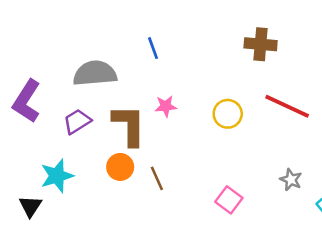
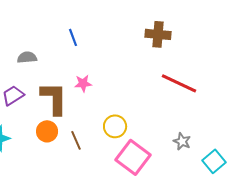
gray semicircle: (95, 73) -> (27, 57), size x0.6
yellow circle: (228, 114) -> (115, 126), moved
pink square: (229, 200) -> (133, 157), size x1.6

